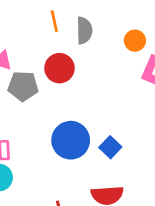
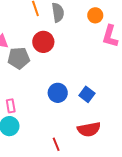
blue circle: (71, 140) -> (58, 93), size x0.7

